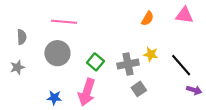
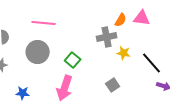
pink triangle: (184, 15) -> (142, 18), moved
gray cross: (128, 64) -> (107, 37), moved
blue star: (54, 98) -> (23, 93), moved

